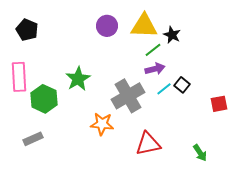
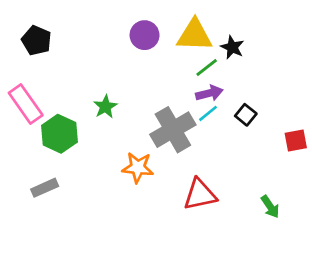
pink rectangle: (19, 77) -> (26, 104), turned -32
green star: (78, 79) -> (105, 107), size x0.7
cyan line: (164, 89) -> (208, 113), moved

